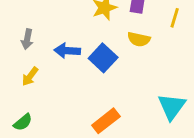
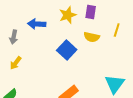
yellow line: (175, 18) -> (117, 30), moved
blue arrow: (67, 51) -> (37, 24), moved

